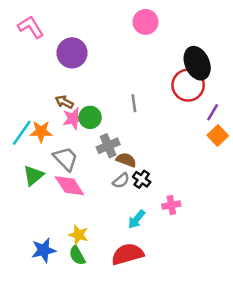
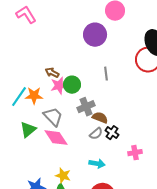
purple circle: (72, 53) -> (95, 35), moved
cyan arrow: (137, 219) -> (97, 164), moved, turned -119

